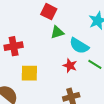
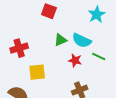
green triangle: (57, 32) -> (60, 40), moved

